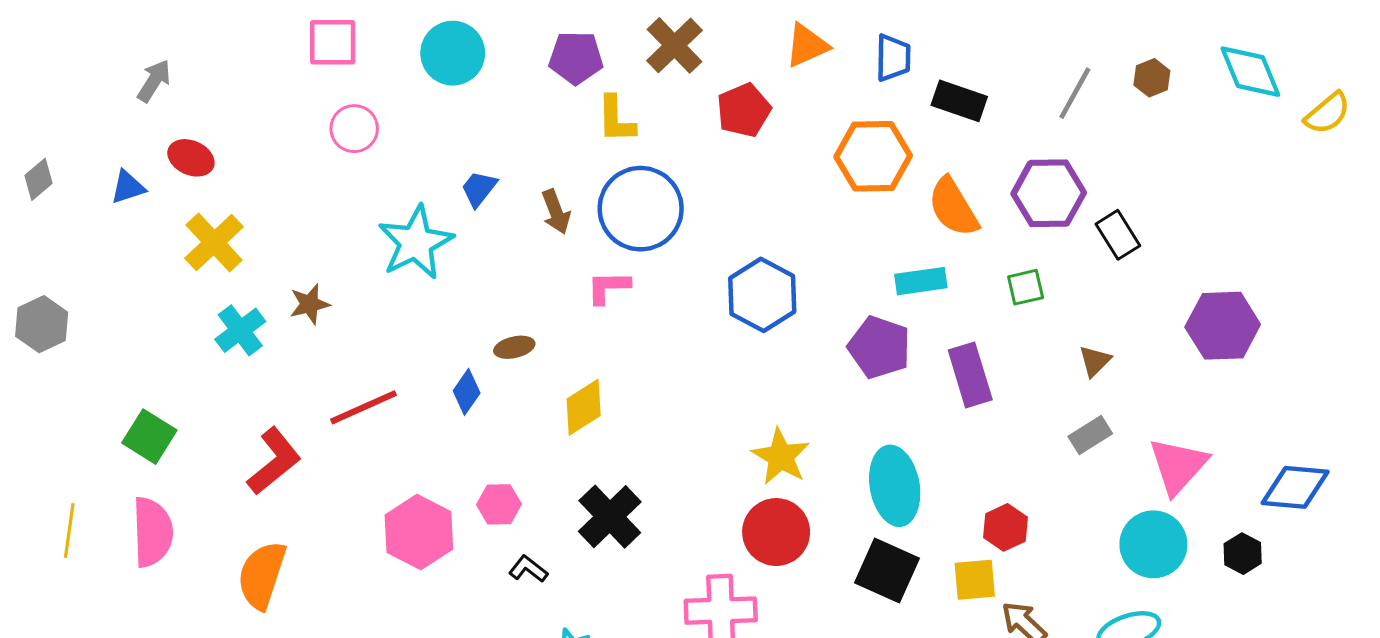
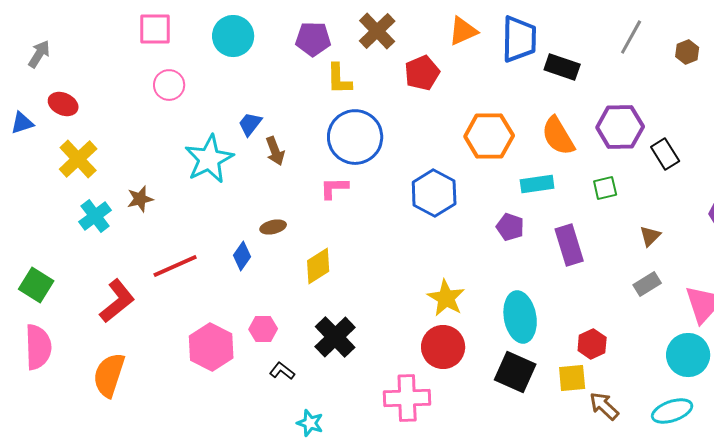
blue trapezoid: (893, 58) -> (519, 39), size x1.5
gray line: (1075, 93) -> (631, 37), moved
orange hexagon: (873, 156) -> (489, 136), moved
brown arrow: (556, 212) -> (275, 151), moved
purple pentagon: (879, 347) -> (510, 227), size x0.7

